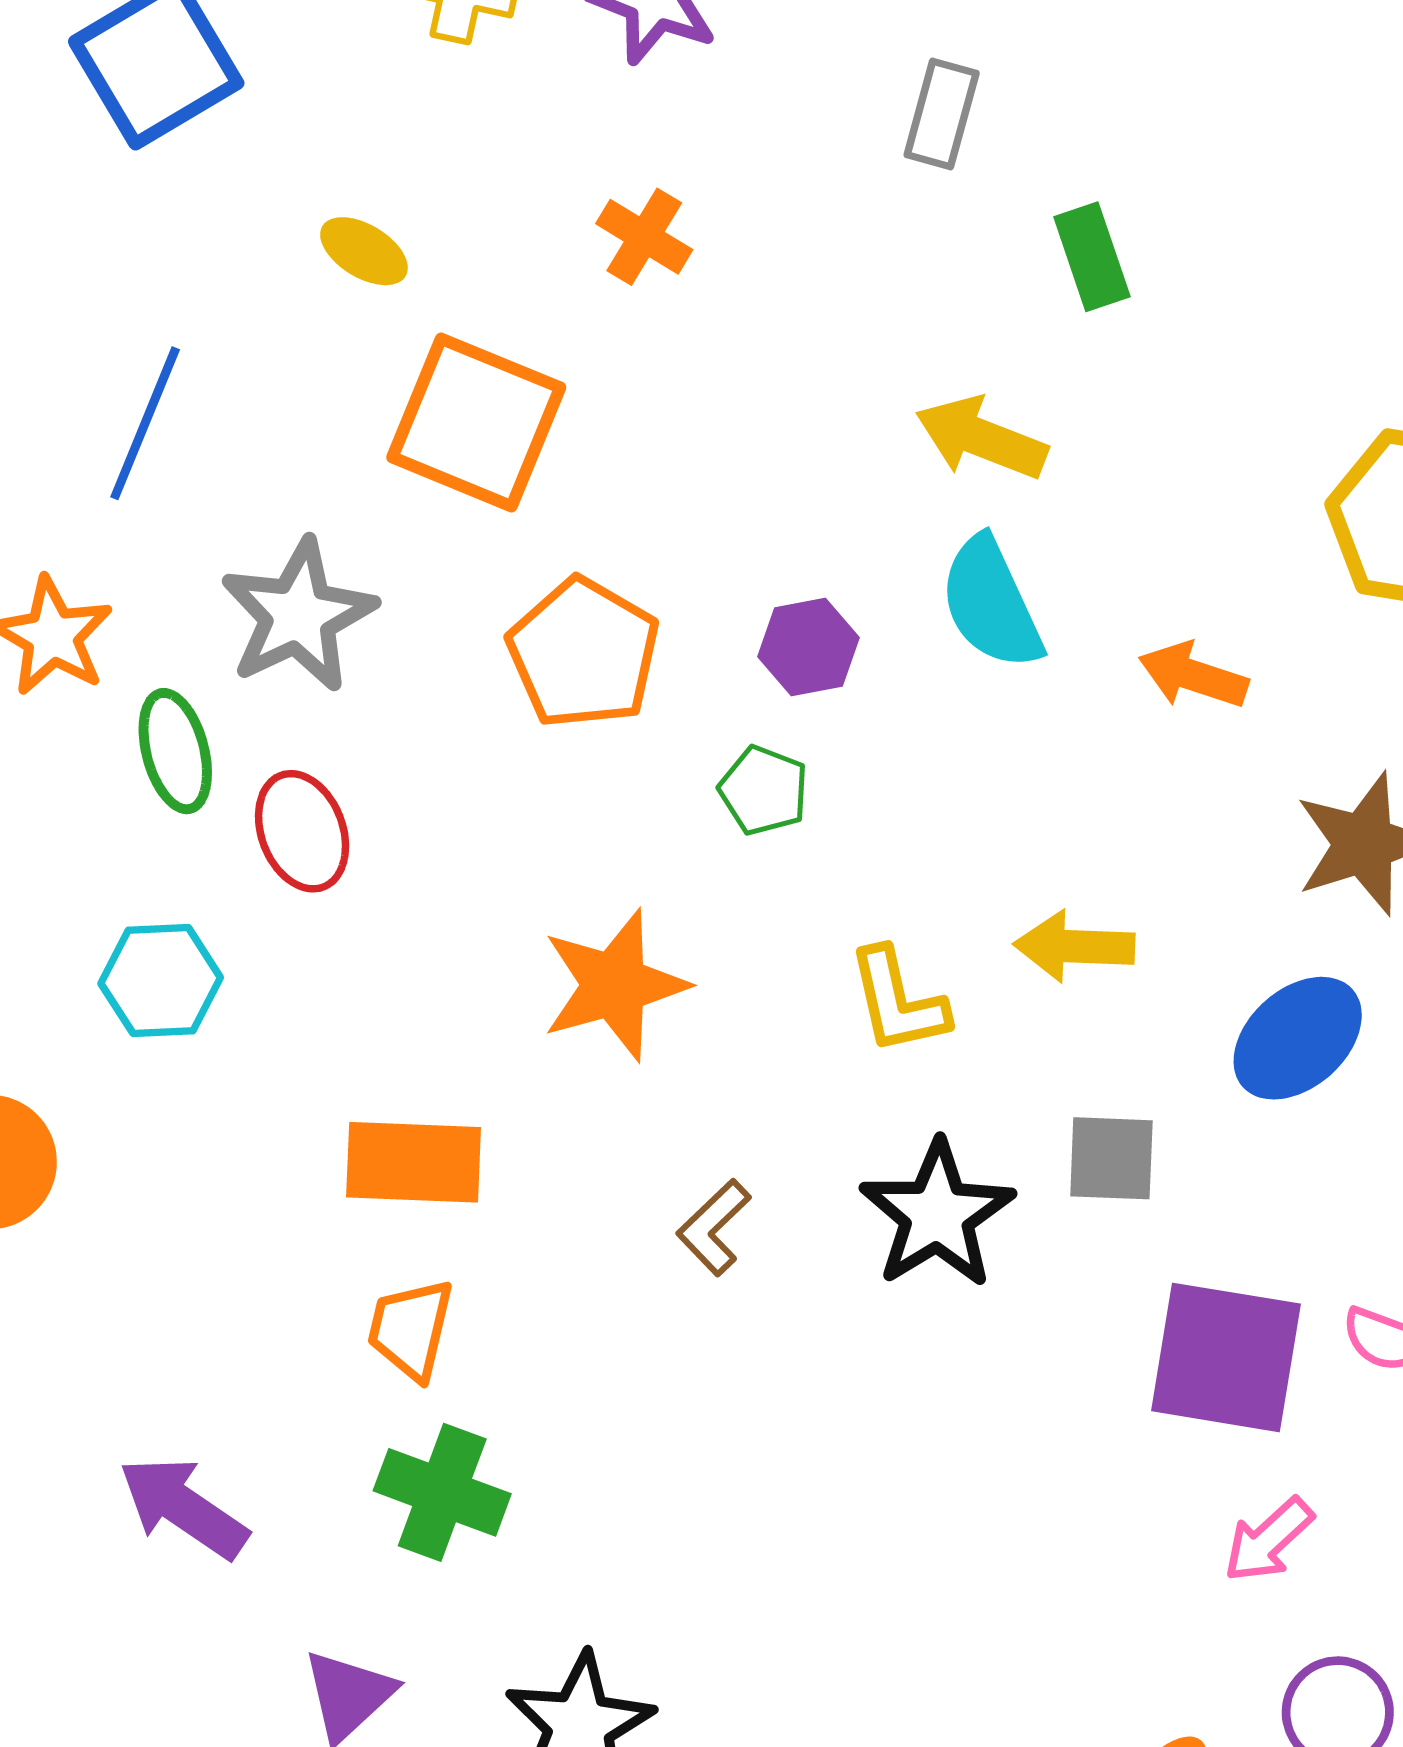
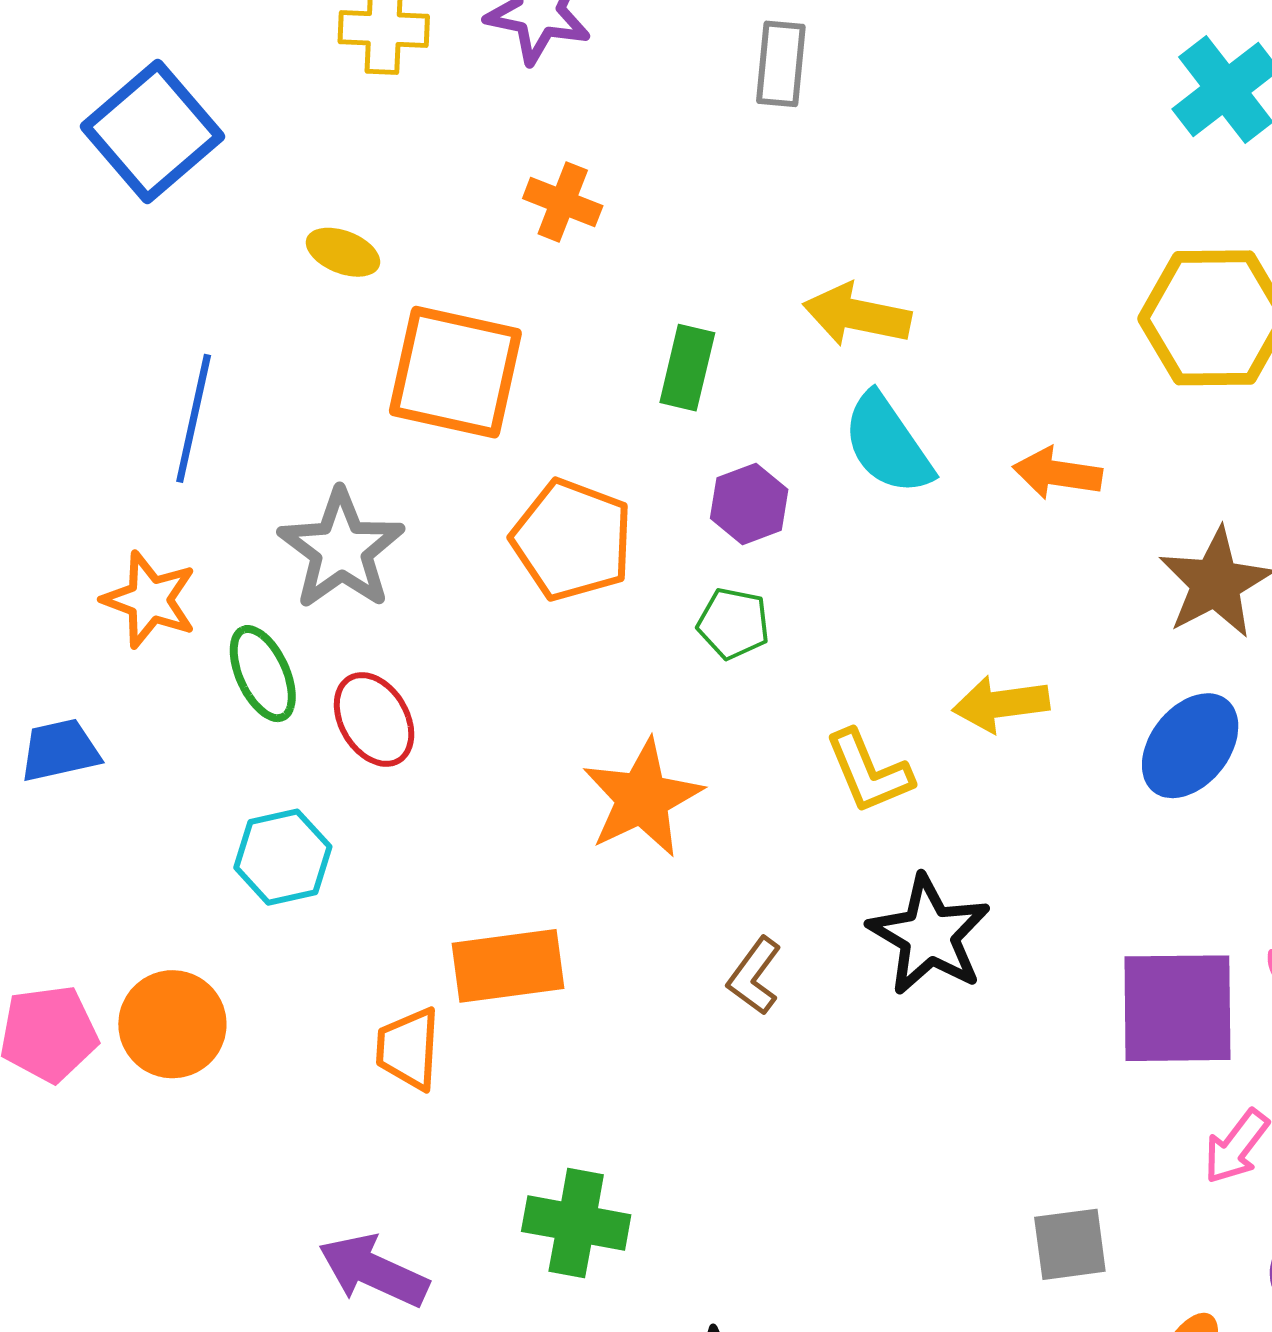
green rectangle: (1092, 257) -> (687, 368), moved, turned 42
gray square: (1111, 1158) -> (1070, 1244), moved
orange trapezoid: (411, 1329) -> (408, 1049), moved

